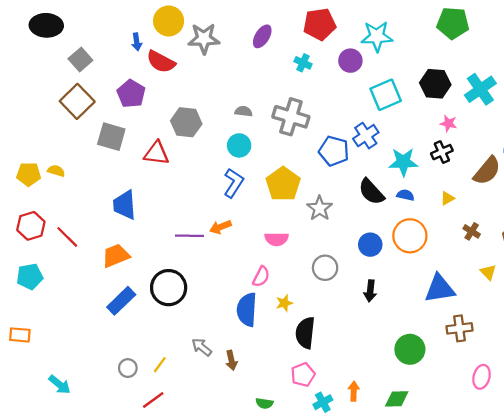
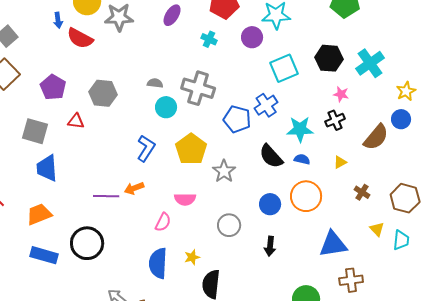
purple pentagon: (131, 94) -> (53, 87), moved
gray square: (111, 137) -> (35, 131), moved
cyan circle: (239, 145) -> (166, 107), moved
red triangle: (156, 153) -> (76, 121), size x0.7
pink semicircle: (261, 277) -> (163, 222), moved
blue rectangle: (121, 301) -> (44, 255), turned 60

